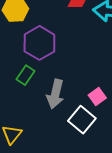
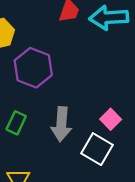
green rectangle: (25, 75) -> (16, 123), moved

